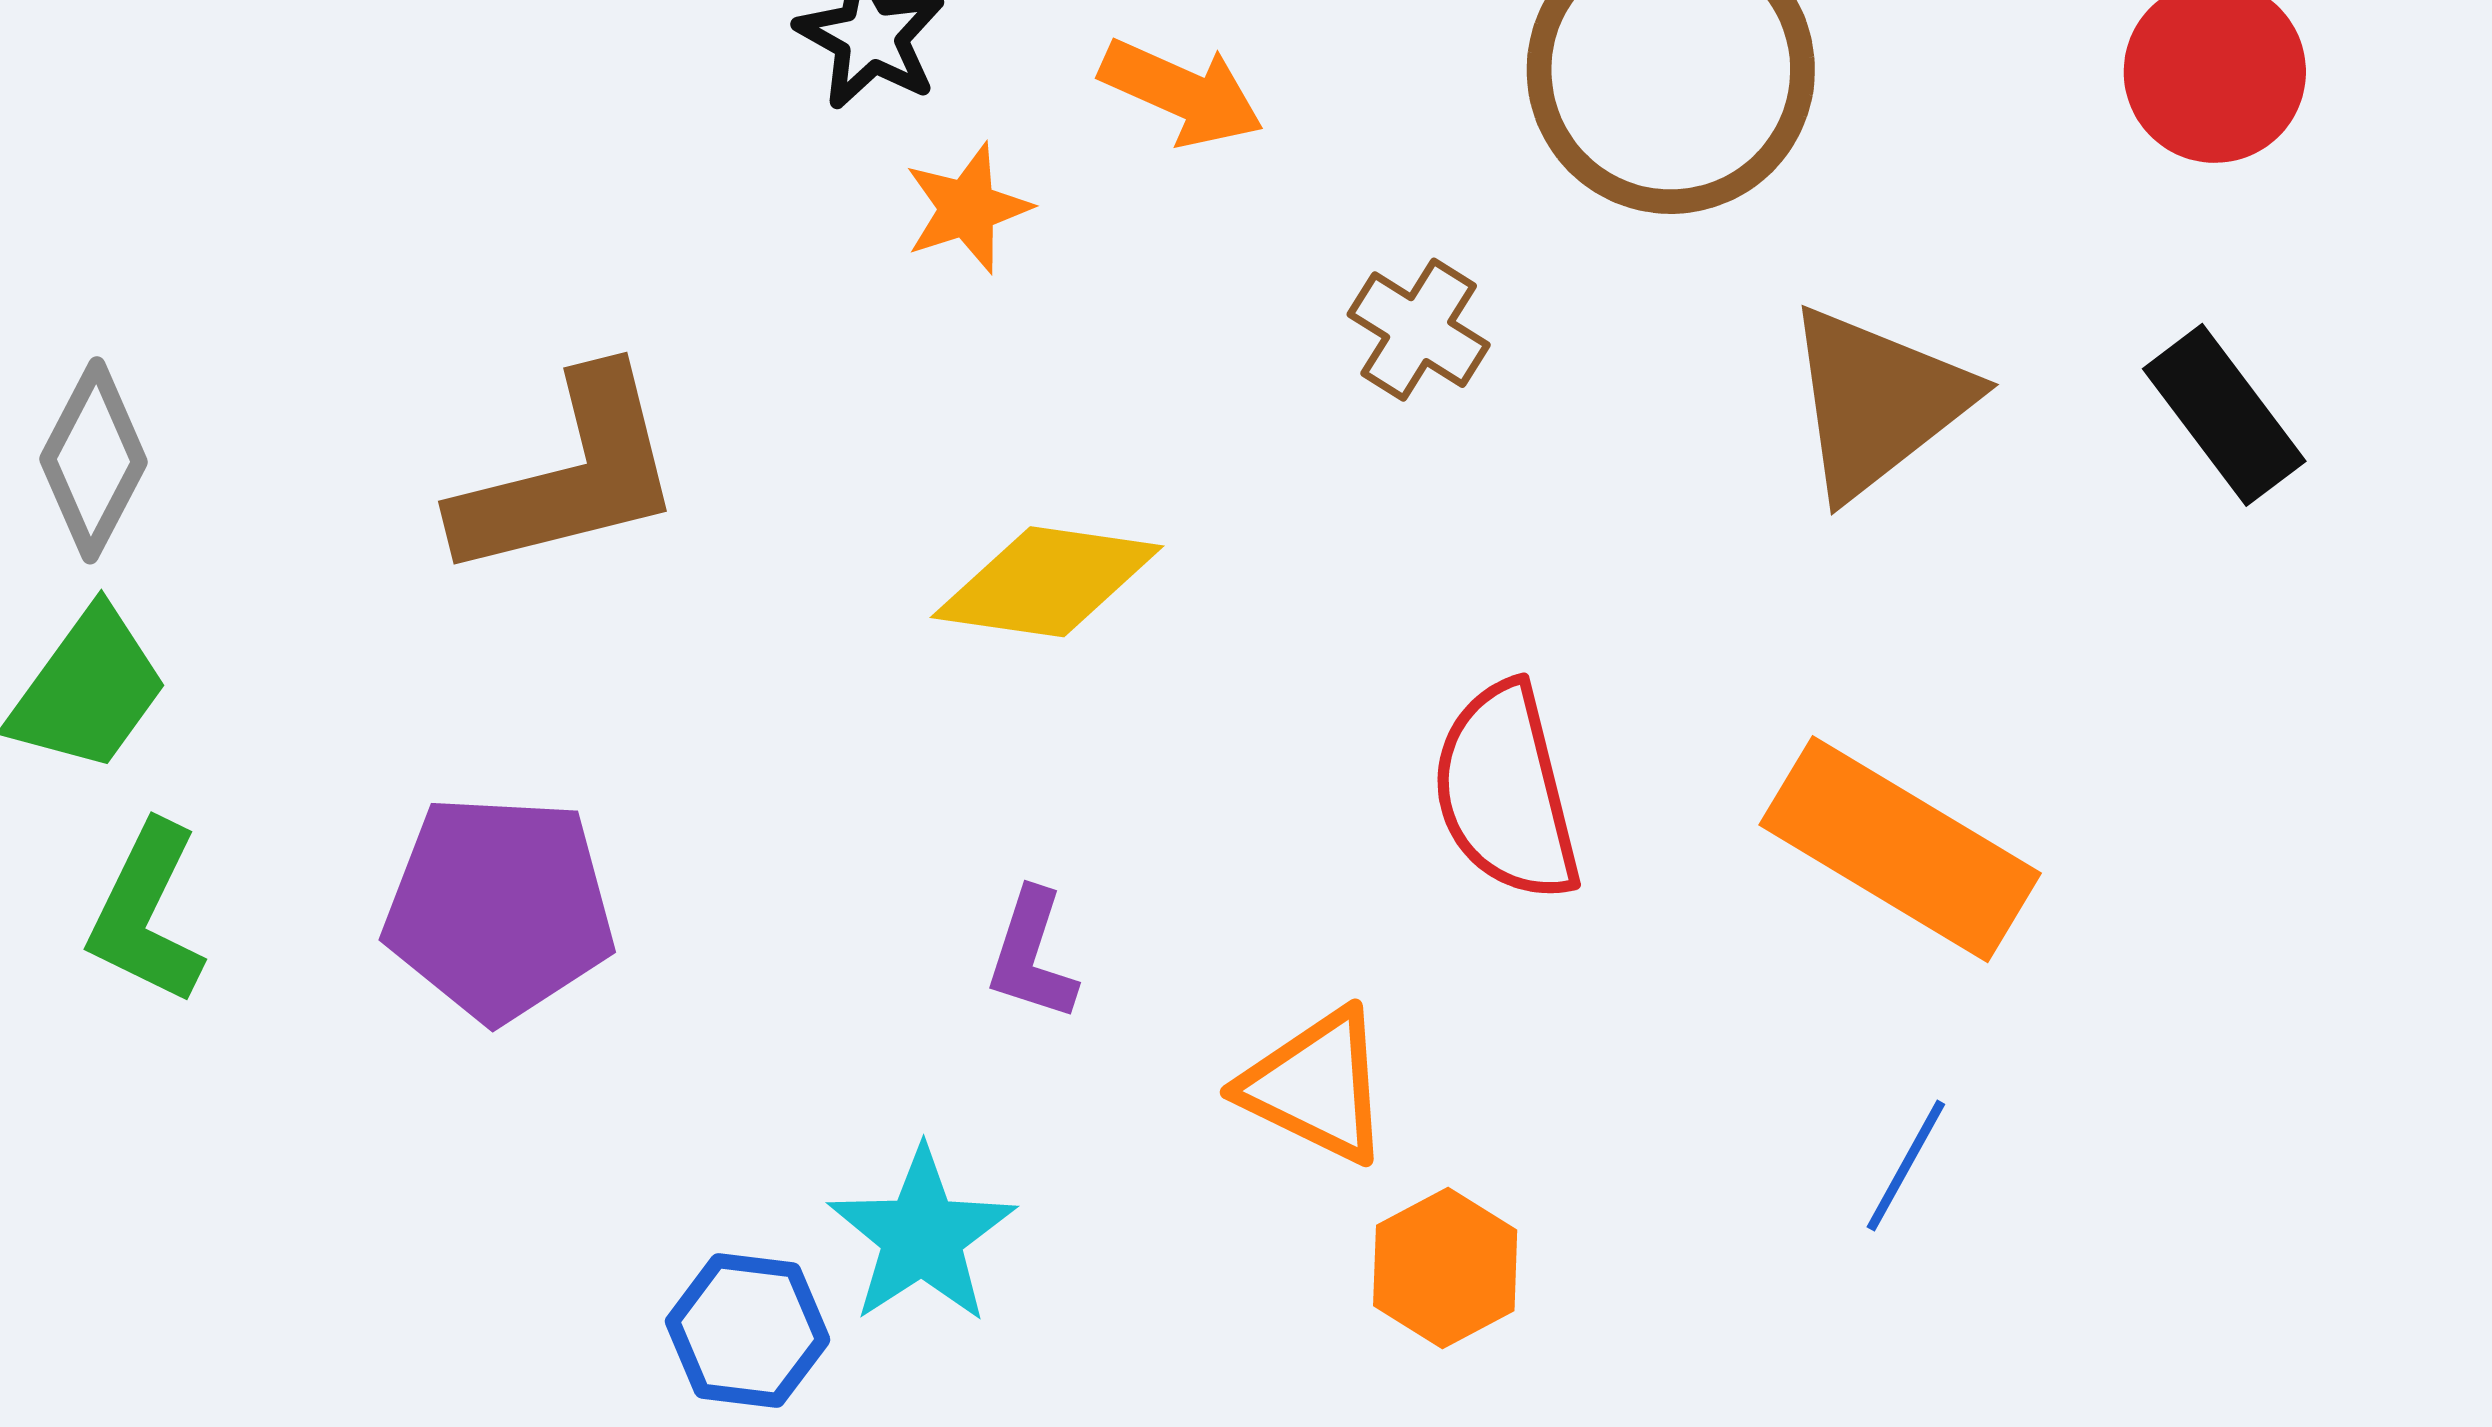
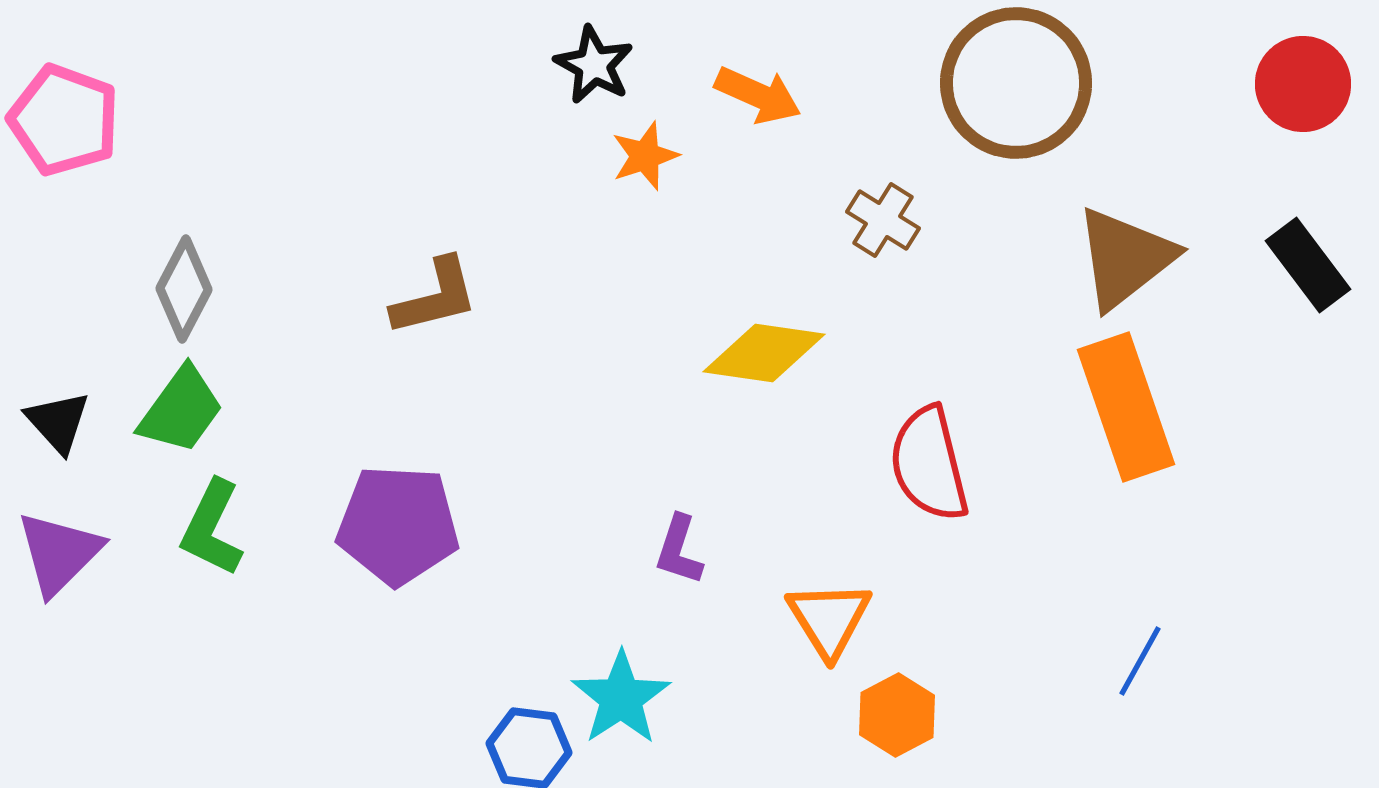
brown L-shape: (569, 476) -> (435, 297), size x0.7
yellow diamond: (1047, 582) -> (764, 353), moved
orange rectangle: (1900, 849) -> (1126, 407), moved, turned 40
orange triangle: (1316, 1086) -> (829, 619), turned 32

